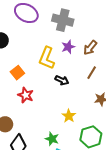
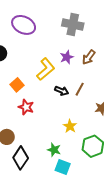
gray cross: (63, 20) -> (73, 25), moved
yellow L-shape: (47, 58) -> (46, 69), turned -150
brown line: (92, 73) -> (80, 89), moved

